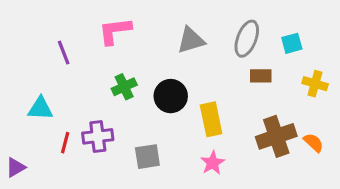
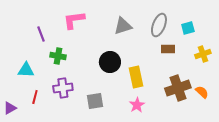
yellow cross: (315, 84) -> (203, 54), turned -35
green cross: (124, 87) -> (58, 56), moved, turned 35
red line: (65, 143) -> (35, 97), moved

